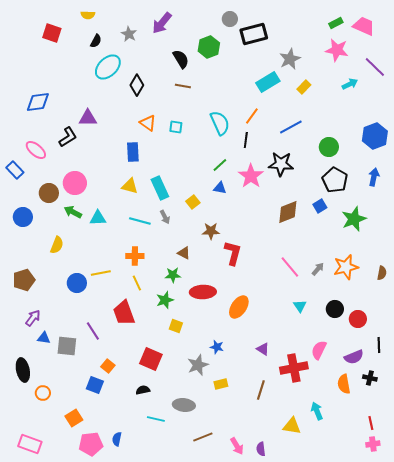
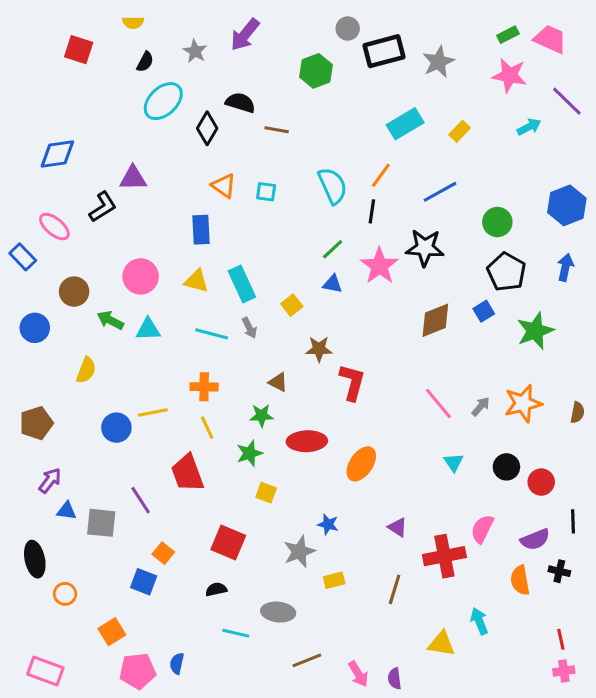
black semicircle: (181, 59) -> (240, 103), moved, turned -42
gray star: (290, 59) -> (438, 62), moved
pink circle: (75, 183) -> (141, 276), moved

